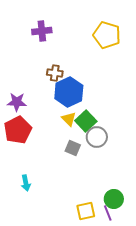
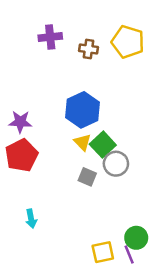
brown cross: (55, 73) -> (88, 49), moved

